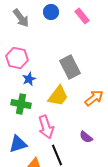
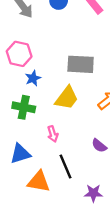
gray rectangle: (70, 67) -> (81, 64), turned -60
pink arrow: (46, 127) -> (53, 134), size x0.6

